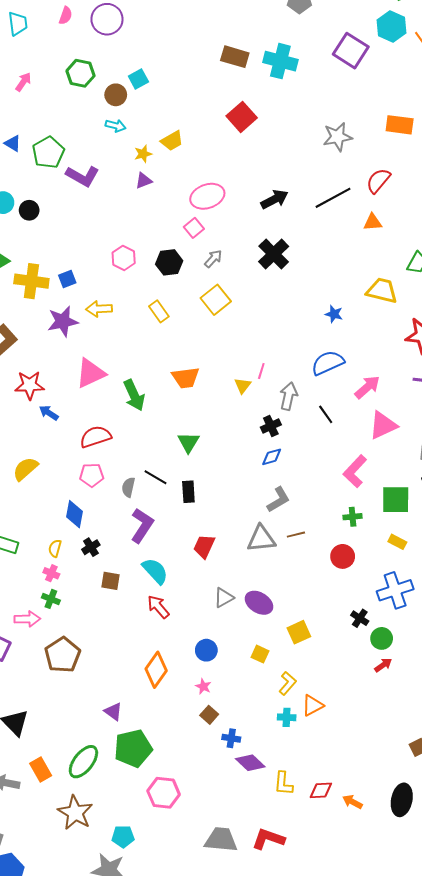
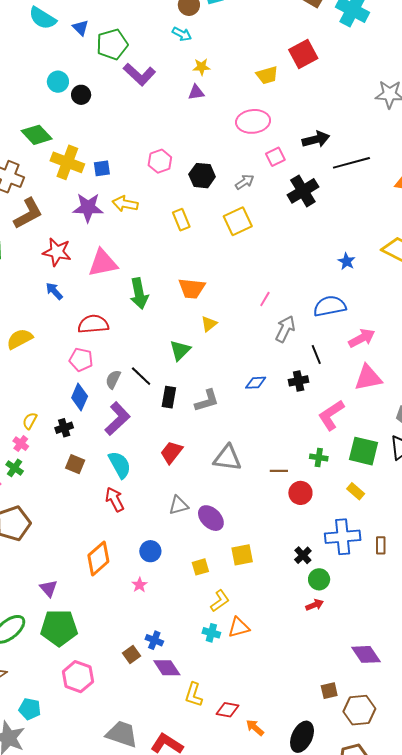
yellow trapezoid: (172, 141) -> (267, 75), moved
black line: (333, 198) -> (351, 163), moved
pink square: (194, 228) -> (275, 157), moved
red star: (30, 385) -> (57, 252), moved
yellow triangle: (243, 386) -> (209, 324), moved
black cross: (271, 426) -> (299, 381), moved
gray L-shape: (278, 500) -> (207, 401), moved
blue diamond: (74, 514) -> (80, 397), moved
brown line: (296, 535) -> (279, 471), moved
yellow square: (260, 654) -> (200, 567), turned 36
brown square: (209, 715) -> (132, 655), moved

